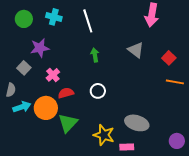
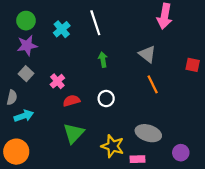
cyan cross: (54, 17) -> (62, 29), moved, turned 35
purple star: (40, 48) -> (27, 45), moved
red square: (169, 58) -> (193, 65), moved, turned -32
orange line: (175, 82) -> (153, 84), moved, turned 54
orange circle: (46, 108) -> (16, 152), moved
purple circle: (177, 141) -> (181, 153), moved

